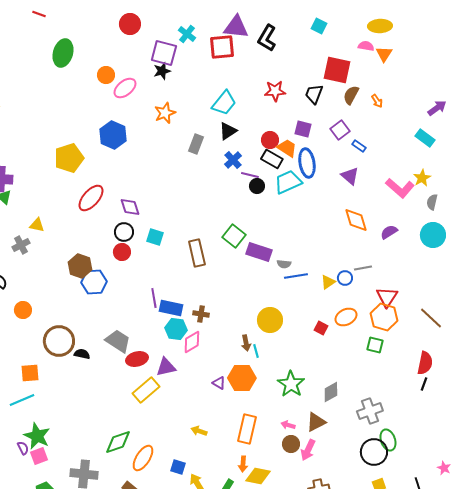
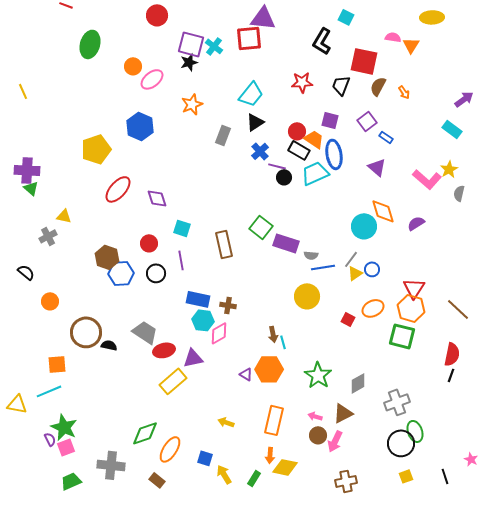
yellow ellipse: (380, 26) -> (432, 17), moved
cyan cross: (187, 34) -> (214, 46), moved
black L-shape: (267, 38) -> (322, 41), moved
black circle: (124, 232) -> (156, 273), moved
cyan circle: (433, 235) -> (364, 226), moved
gray line: (363, 268) -> (351, 259), moved, turned -42
purple line: (154, 298) -> (181, 260), moved
yellow circle: (270, 320) -> (307, 296), moved
green square: (375, 345) -> (402, 336), size x1.5

